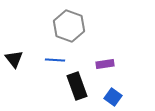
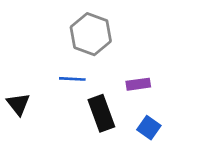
black triangle: (14, 59) -> (18, 104), moved

